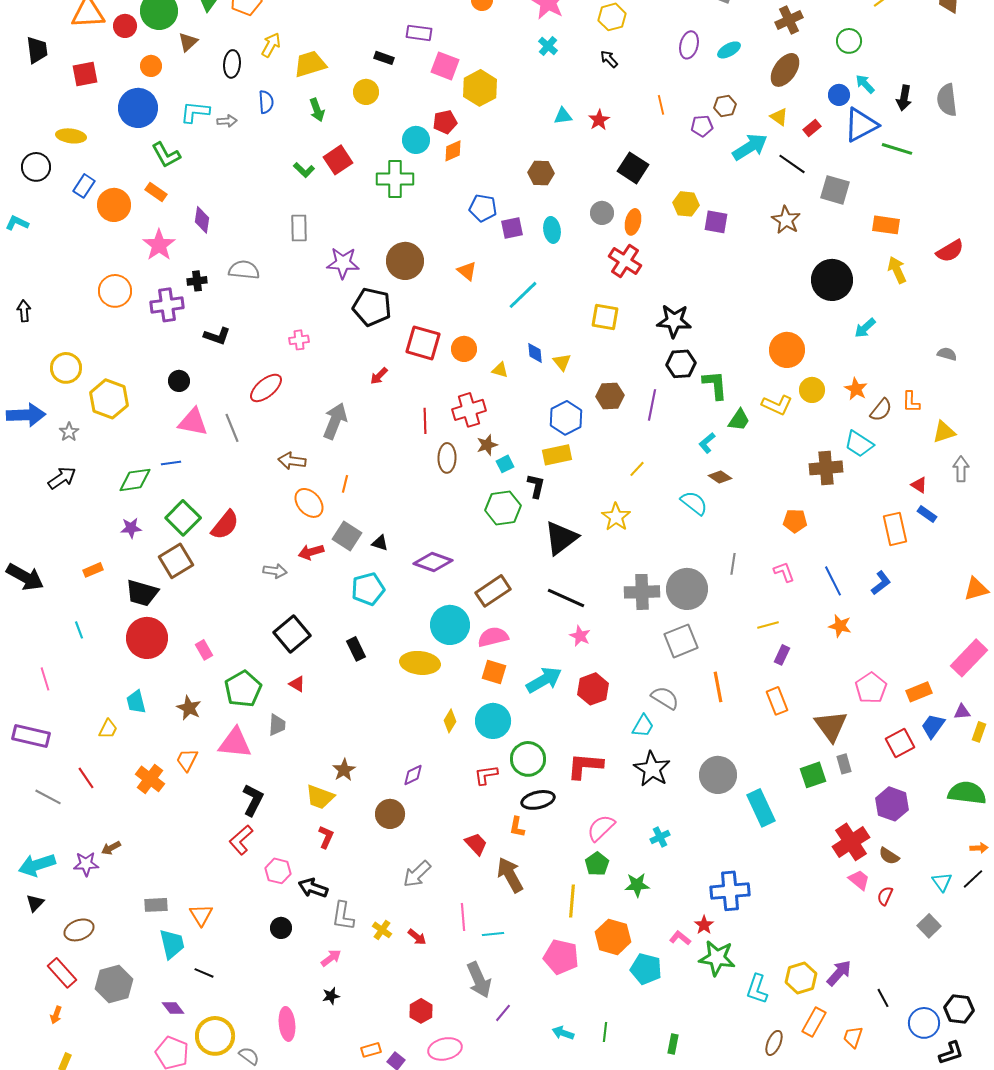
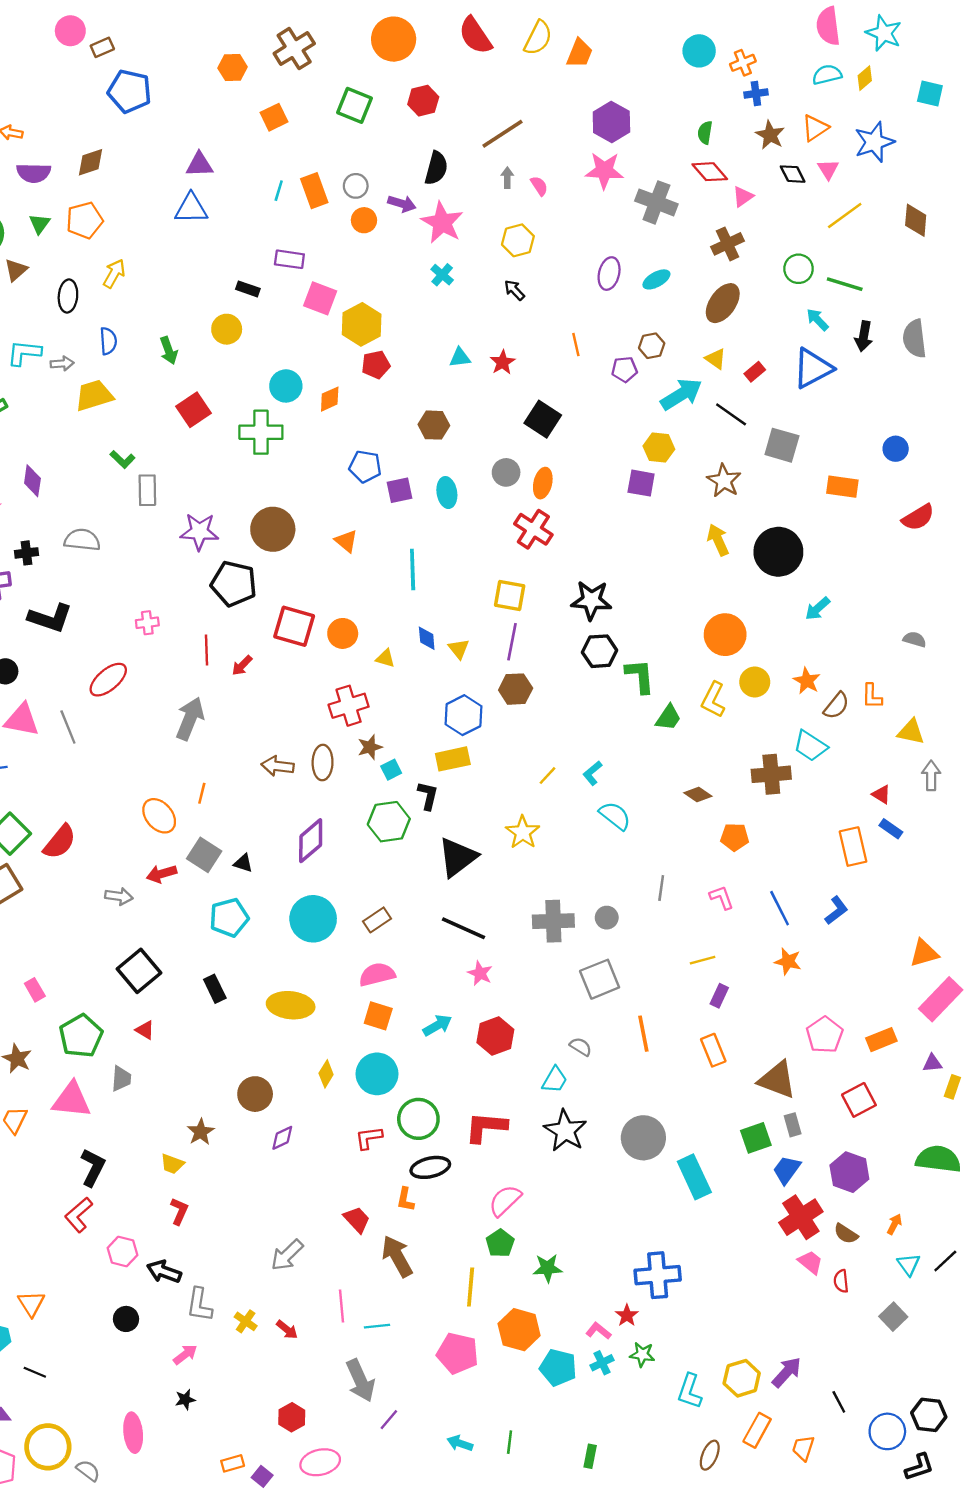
yellow trapezoid: (310, 64) -> (94, 395), moved
blue circle: (839, 95) -> (896, 449), moved
red pentagon: (445, 122) -> (376, 365), moved
green line: (897, 149) -> (845, 284), moved
green L-shape: (304, 170) -> (122, 459), moved
yellow hexagon: (686, 204) -> (659, 448), moved
yellow arrow: (897, 270) -> (718, 540), moved
cyan line: (523, 295) -> (413, 570), turned -48
black L-shape: (217, 336) -> (50, 618), size x1.4
purple line: (652, 405) -> (512, 642), moved
yellow L-shape: (777, 405) -> (713, 700), turned 92
red line: (425, 421) -> (207, 650), moved
yellow triangle: (944, 432) -> (911, 732), turned 30
cyan L-shape: (707, 443) -> (592, 773), moved
brown arrow: (292, 461) -> (278, 766), moved
brown diamond: (720, 477) -> (698, 794), moved
purple diamond: (433, 562) -> (311, 841), moved, turned -60
gray circle: (687, 589) -> (607, 918), size x0.5
orange triangle: (976, 589) -> (924, 953), moved
brown rectangle: (493, 591) -> (377, 920), size x0.7
cyan circle: (450, 625) -> (313, 919), moved
cyan arrow: (544, 680) -> (437, 1025), size x0.7
gray semicircle: (665, 698) -> (581, 1047), size x0.7
brown triangle: (831, 726) -> (777, 1080), turned -33
blue trapezoid: (933, 726) -> (787, 1170), moved
yellow trapezoid: (320, 797) -> (172, 1164), size x0.7
brown circle: (390, 814) -> (255, 1094), moved
cyan cross: (660, 837) -> (602, 1363), moved
orange arrow: (979, 848) -> (894, 1224), moved, turned -60
red semicircle: (885, 896) -> (841, 1281), turned -30
green star: (717, 958) -> (642, 1354), size x0.6

